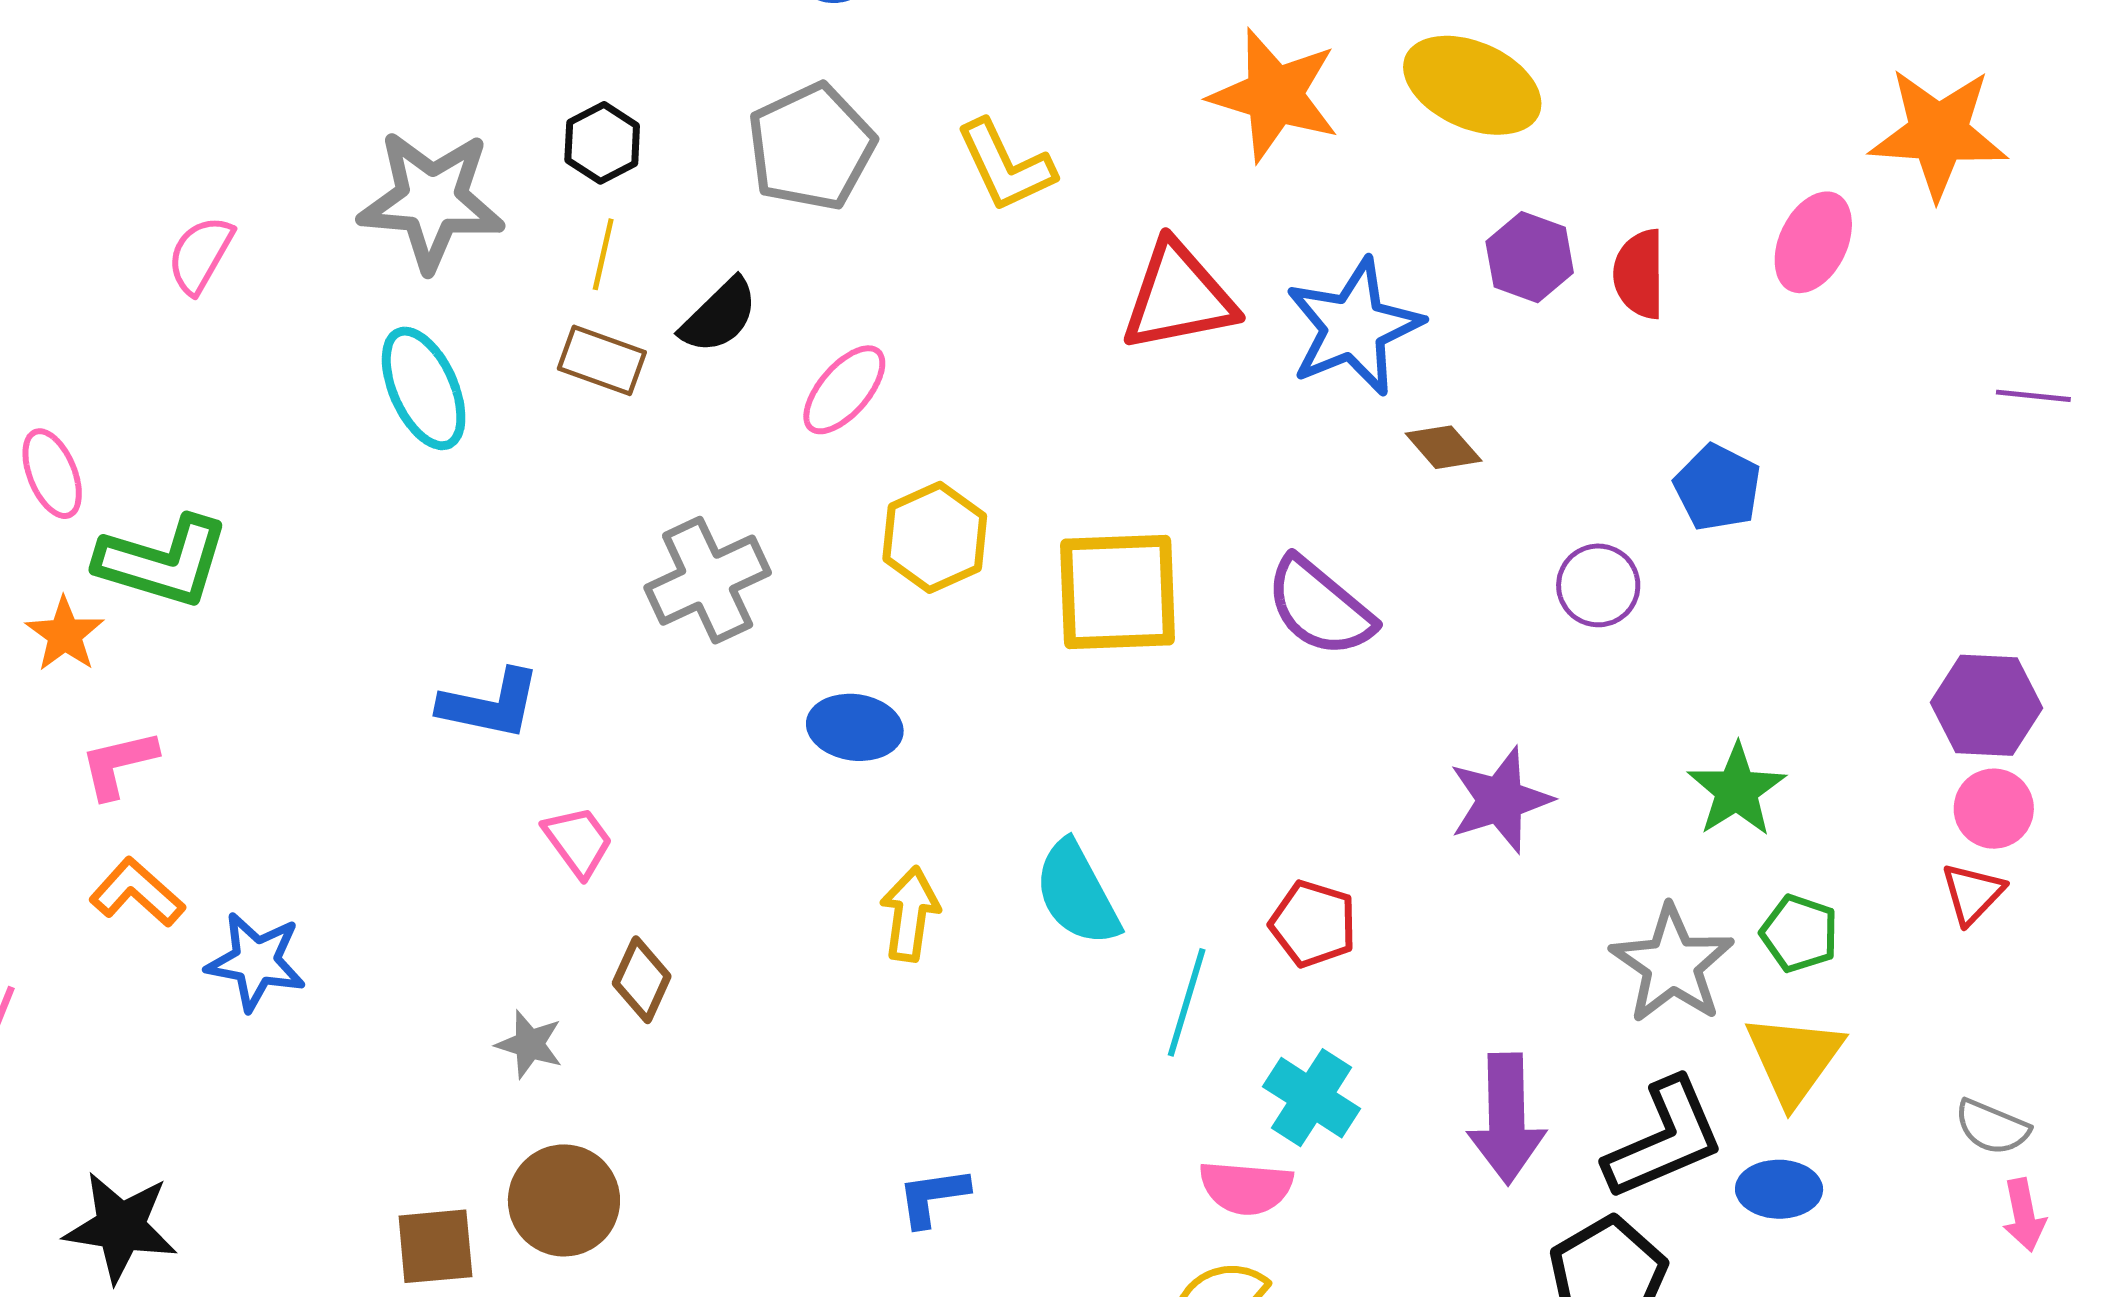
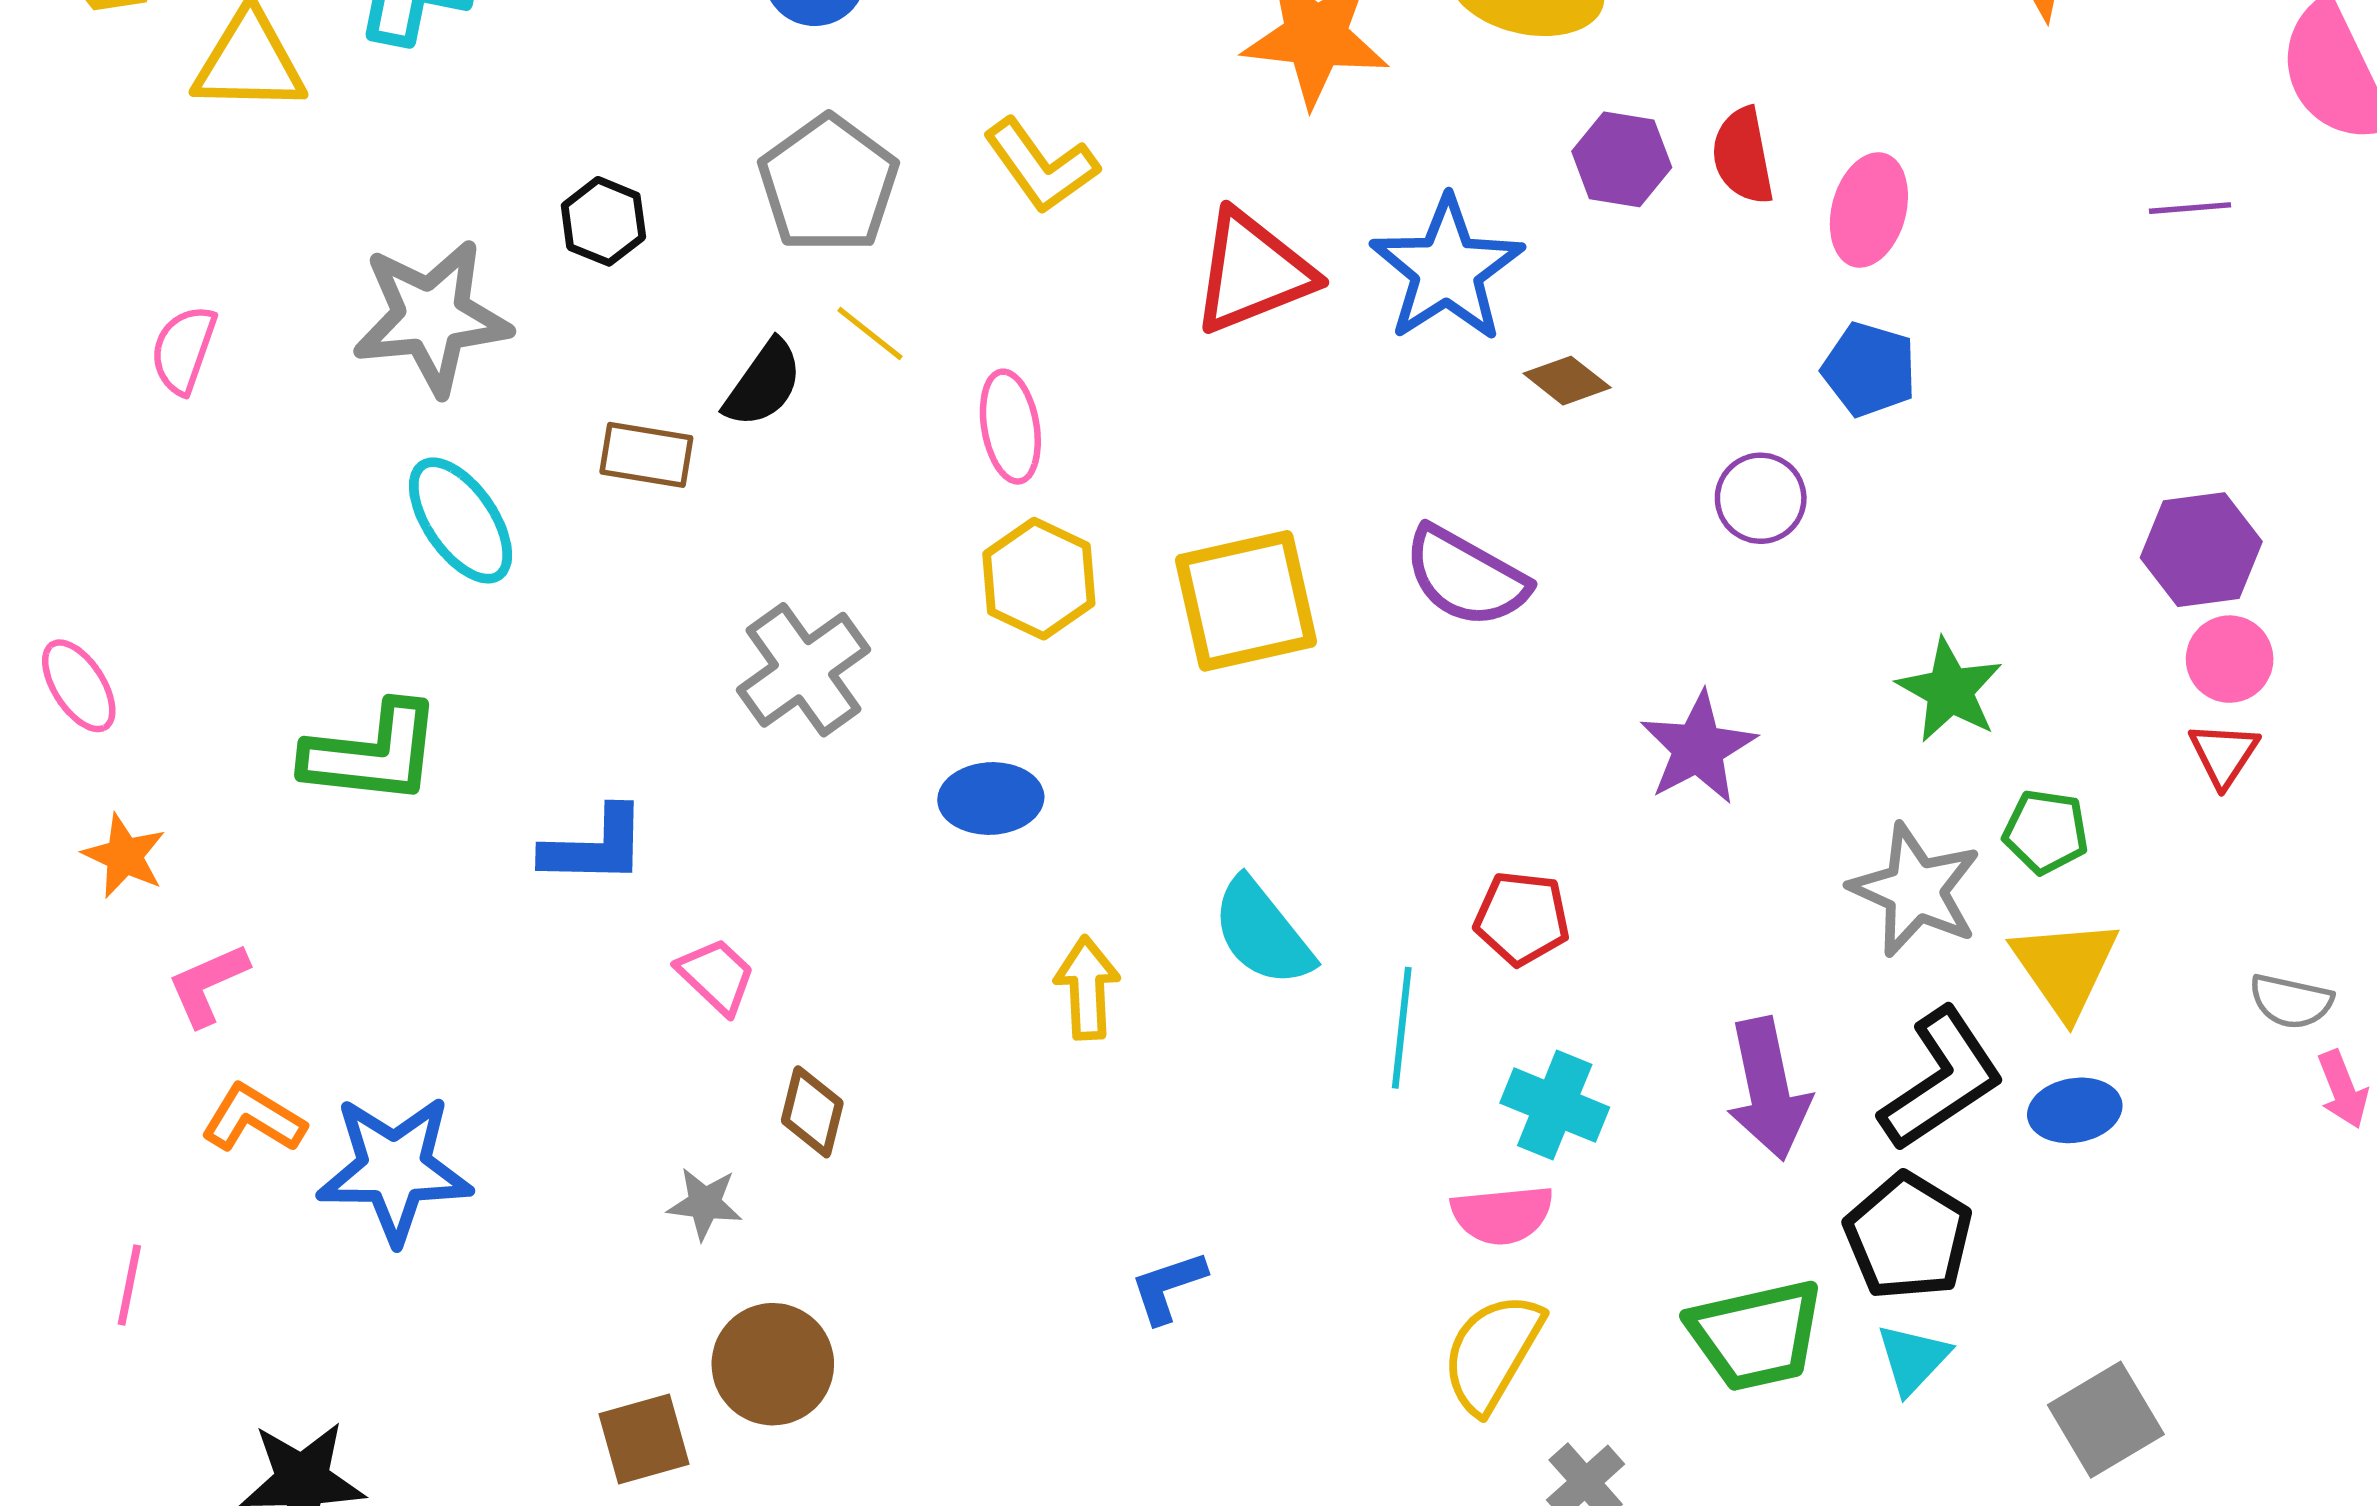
pink ellipse: (1813, 242) -> (1869, 210), moved
yellow line: (603, 254) -> (870, 334), moved, turned -54
pink semicircle: (200, 255) -> (183, 350), moved
pink ellipse: (844, 390) -> (1010, 427), moved, turned -40
green L-shape: (163, 562) -> (372, 754), moved
blue star: (256, 962) -> (395, 1169), size x1.4

